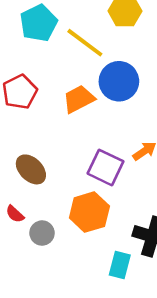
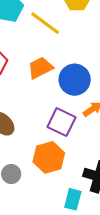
blue circle: (119, 81) -> (75, 80), moved

